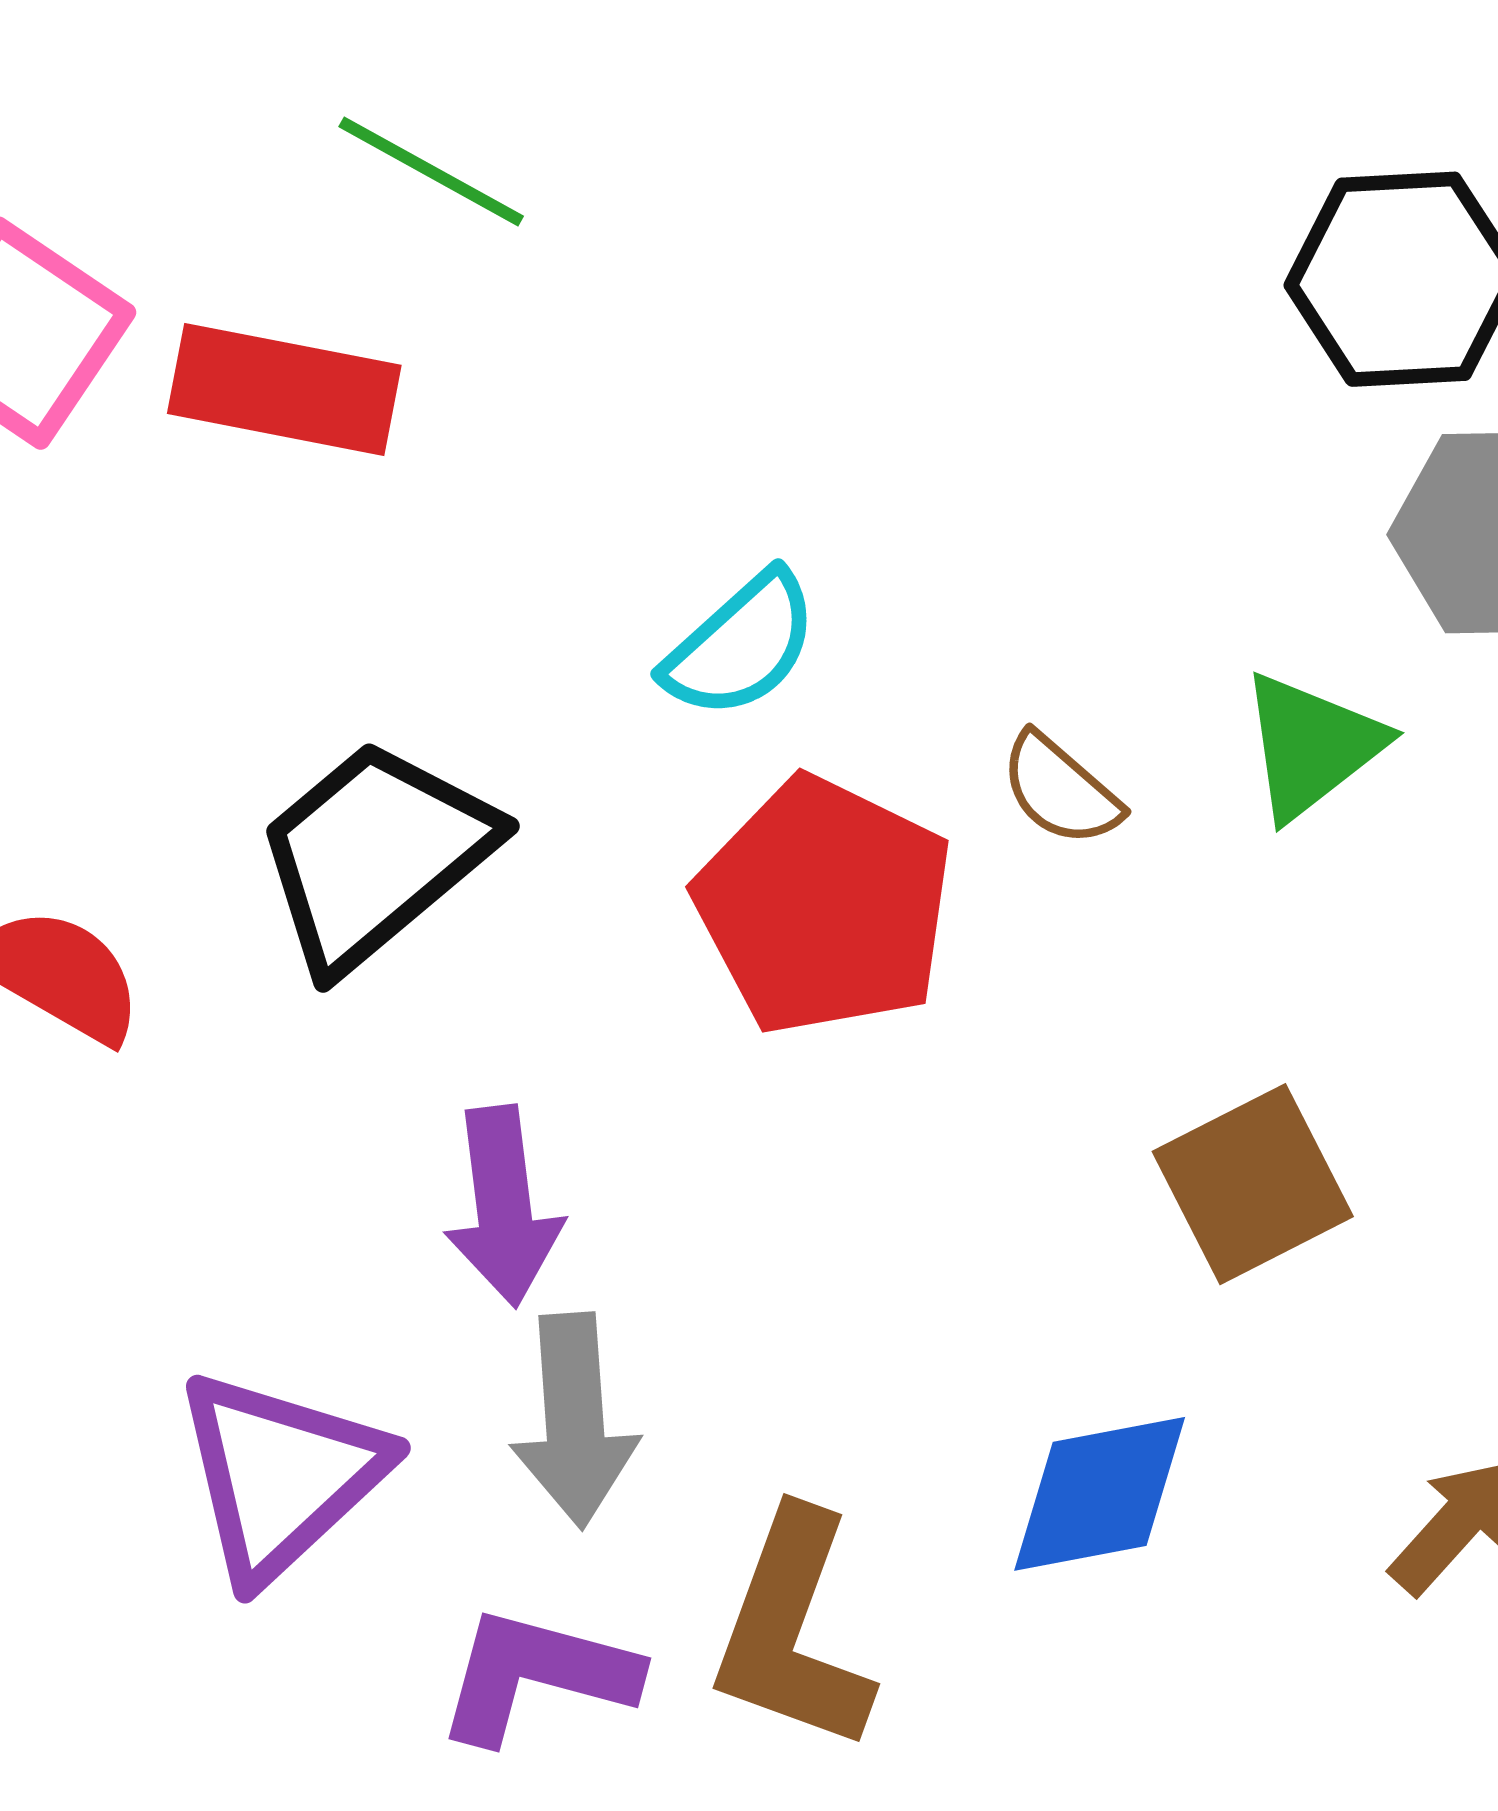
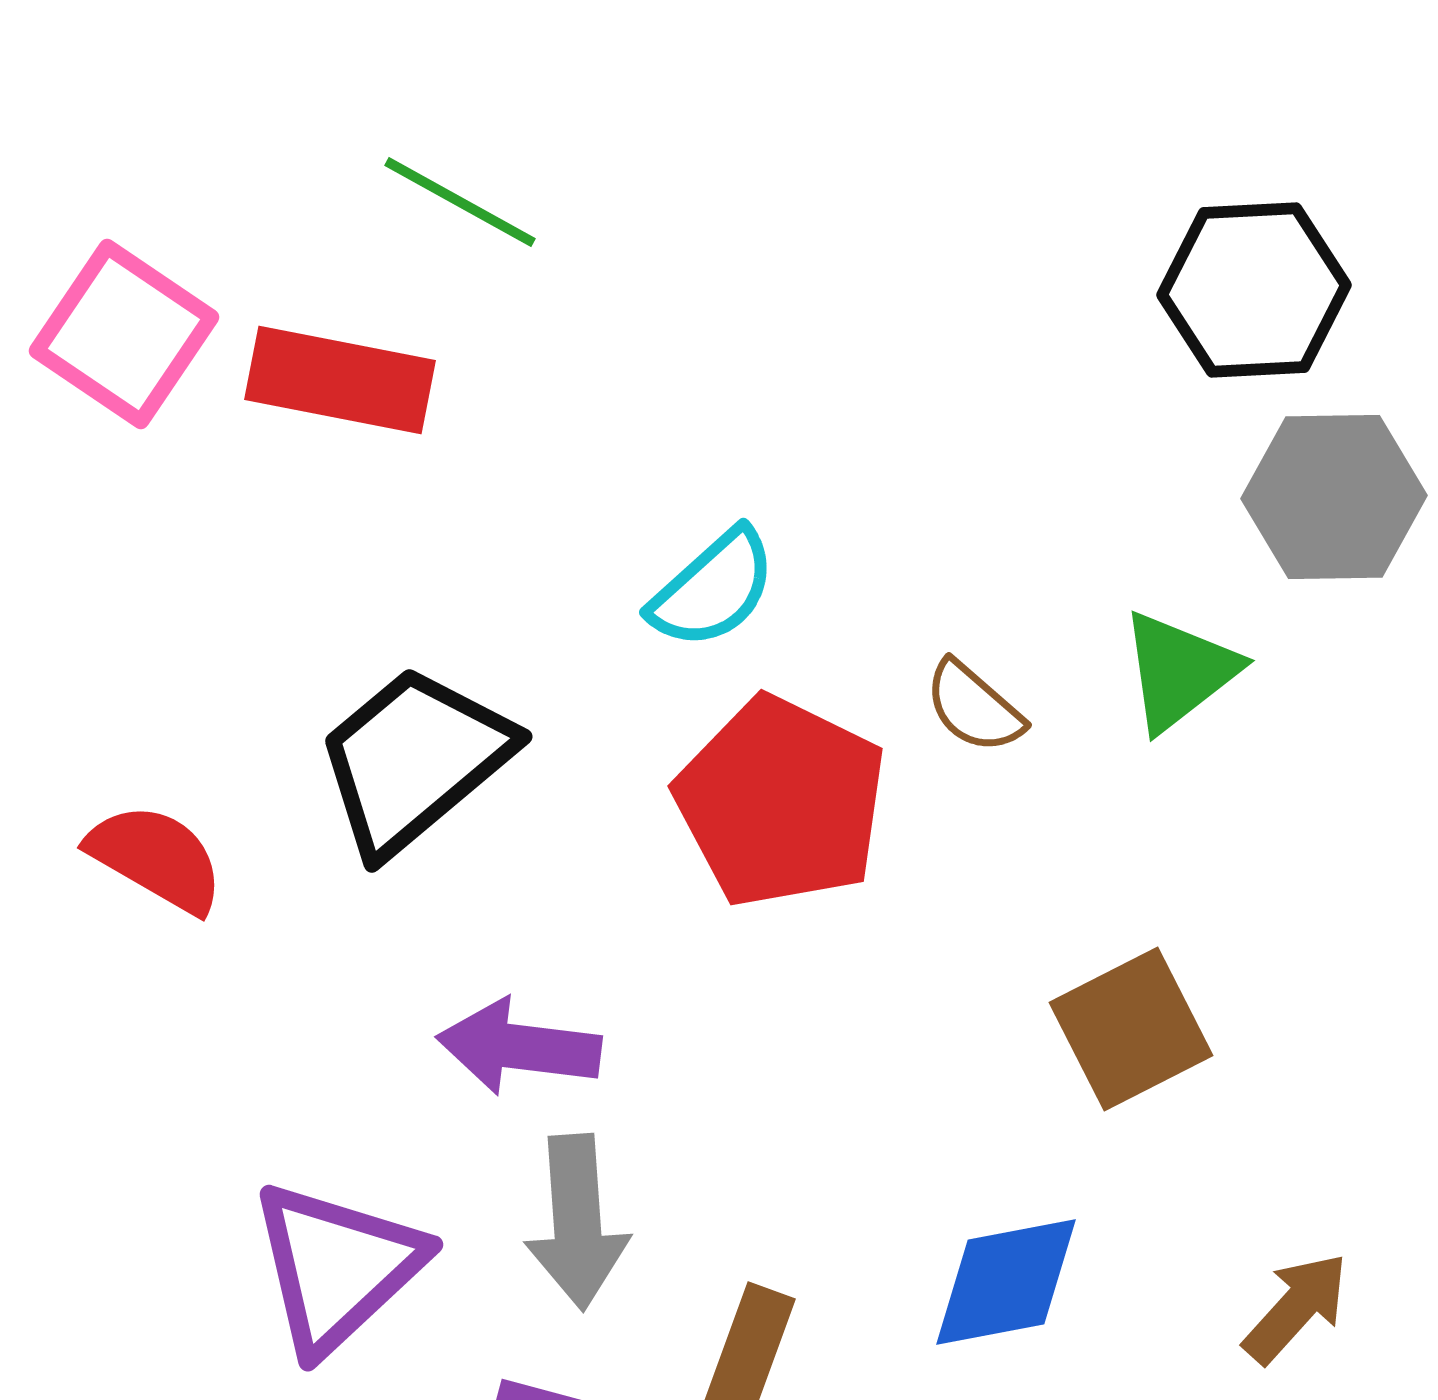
purple arrow: (503, 1206) -> (519, 1047), turned 104

